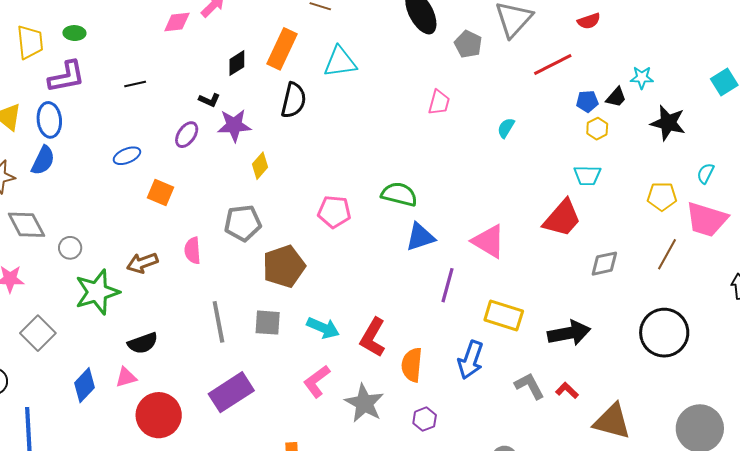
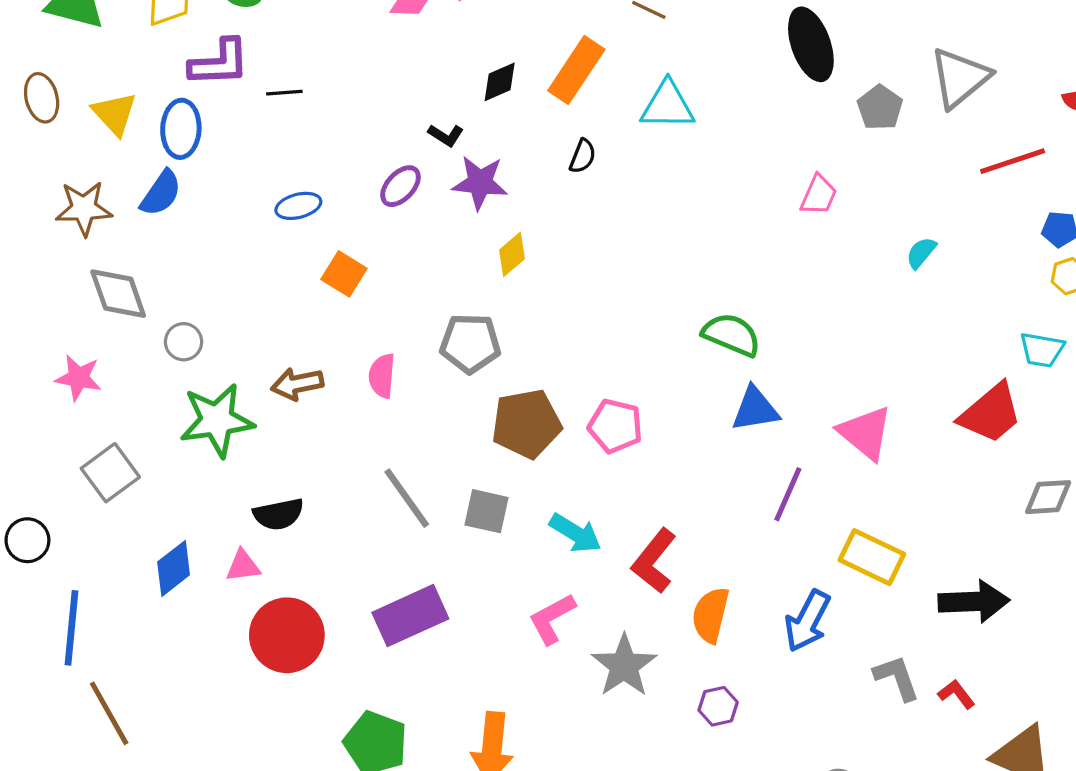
black line: (135, 84) -> (284, 93), moved
black semicircle: (294, 100) -> (583, 156), size x0.6
pink pentagon: (334, 212) -> (615, 426), moved
gray line: (218, 322) -> (407, 498), turned -33

